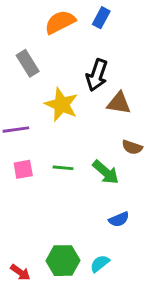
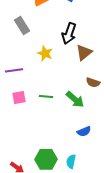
brown triangle: (119, 103) -> (84, 52), turned -48
yellow star: (62, 105) -> (45, 53), size x0.7
cyan semicircle: (100, 264) -> (71, 161), turned -40

